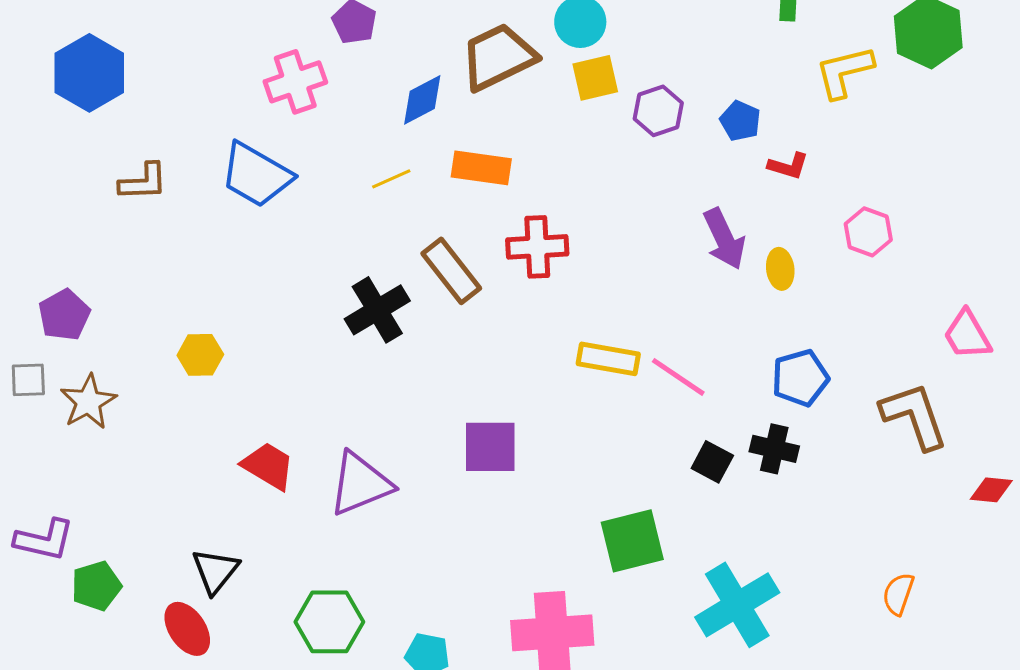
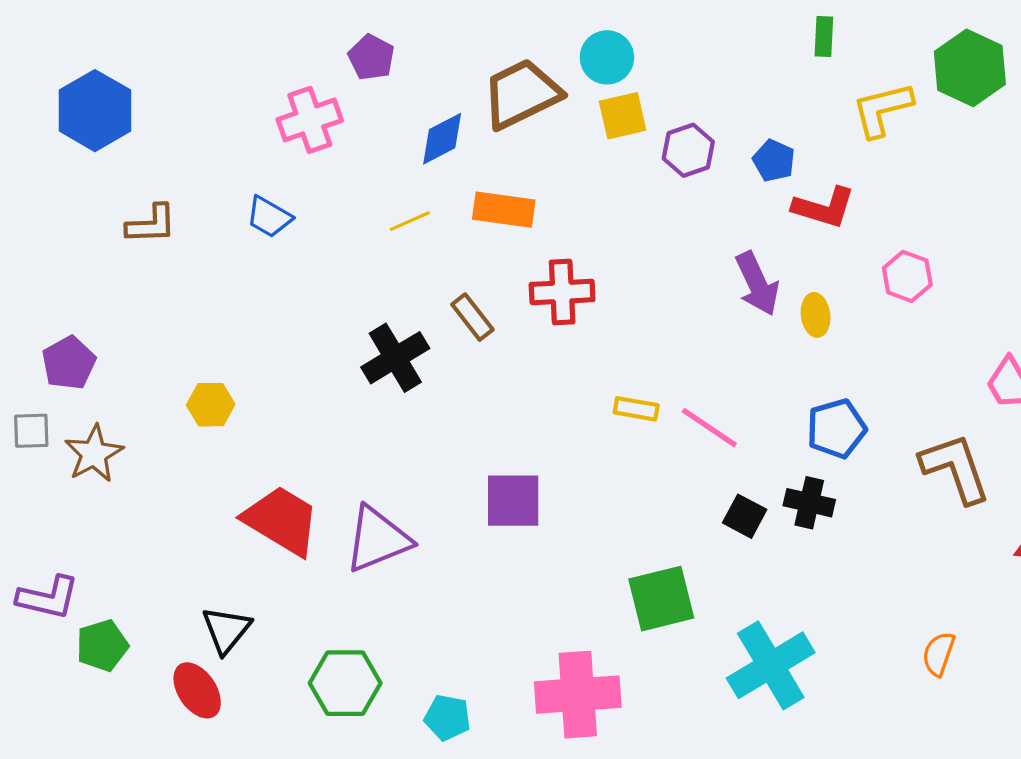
red L-shape: (788, 166) -> (824, 208), size x1.5
blue trapezoid: (256, 175) -> (269, 217), size x0.6
brown rectangle: (451, 271) -> (472, 317), size x0.7
yellow rectangle: (608, 359) -> (636, 409), size x0.7
red trapezoid: (268, 466) -> (282, 520), size x1.4

